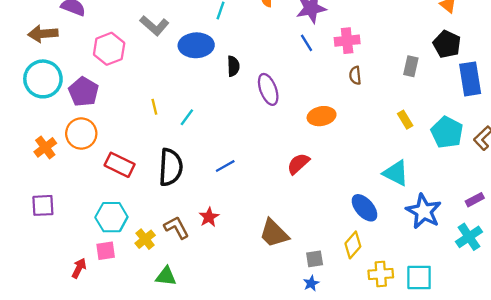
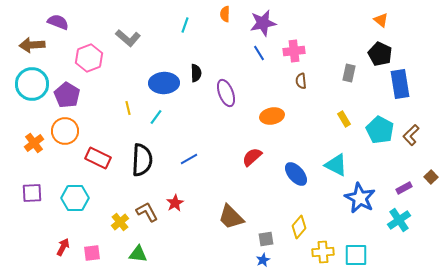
blue ellipse: (196, 45) -> (164, 83), moved
blue ellipse: (364, 208) -> (296, 174), moved
cyan hexagon: (111, 217) -> (75, 198), moved
pink square: (106, 251) -> (92, 253), moved

